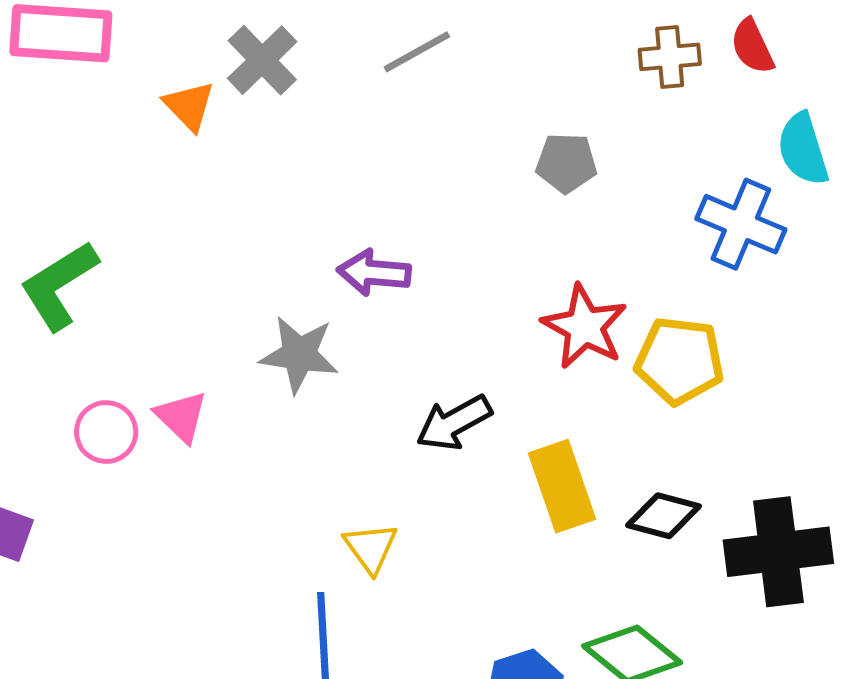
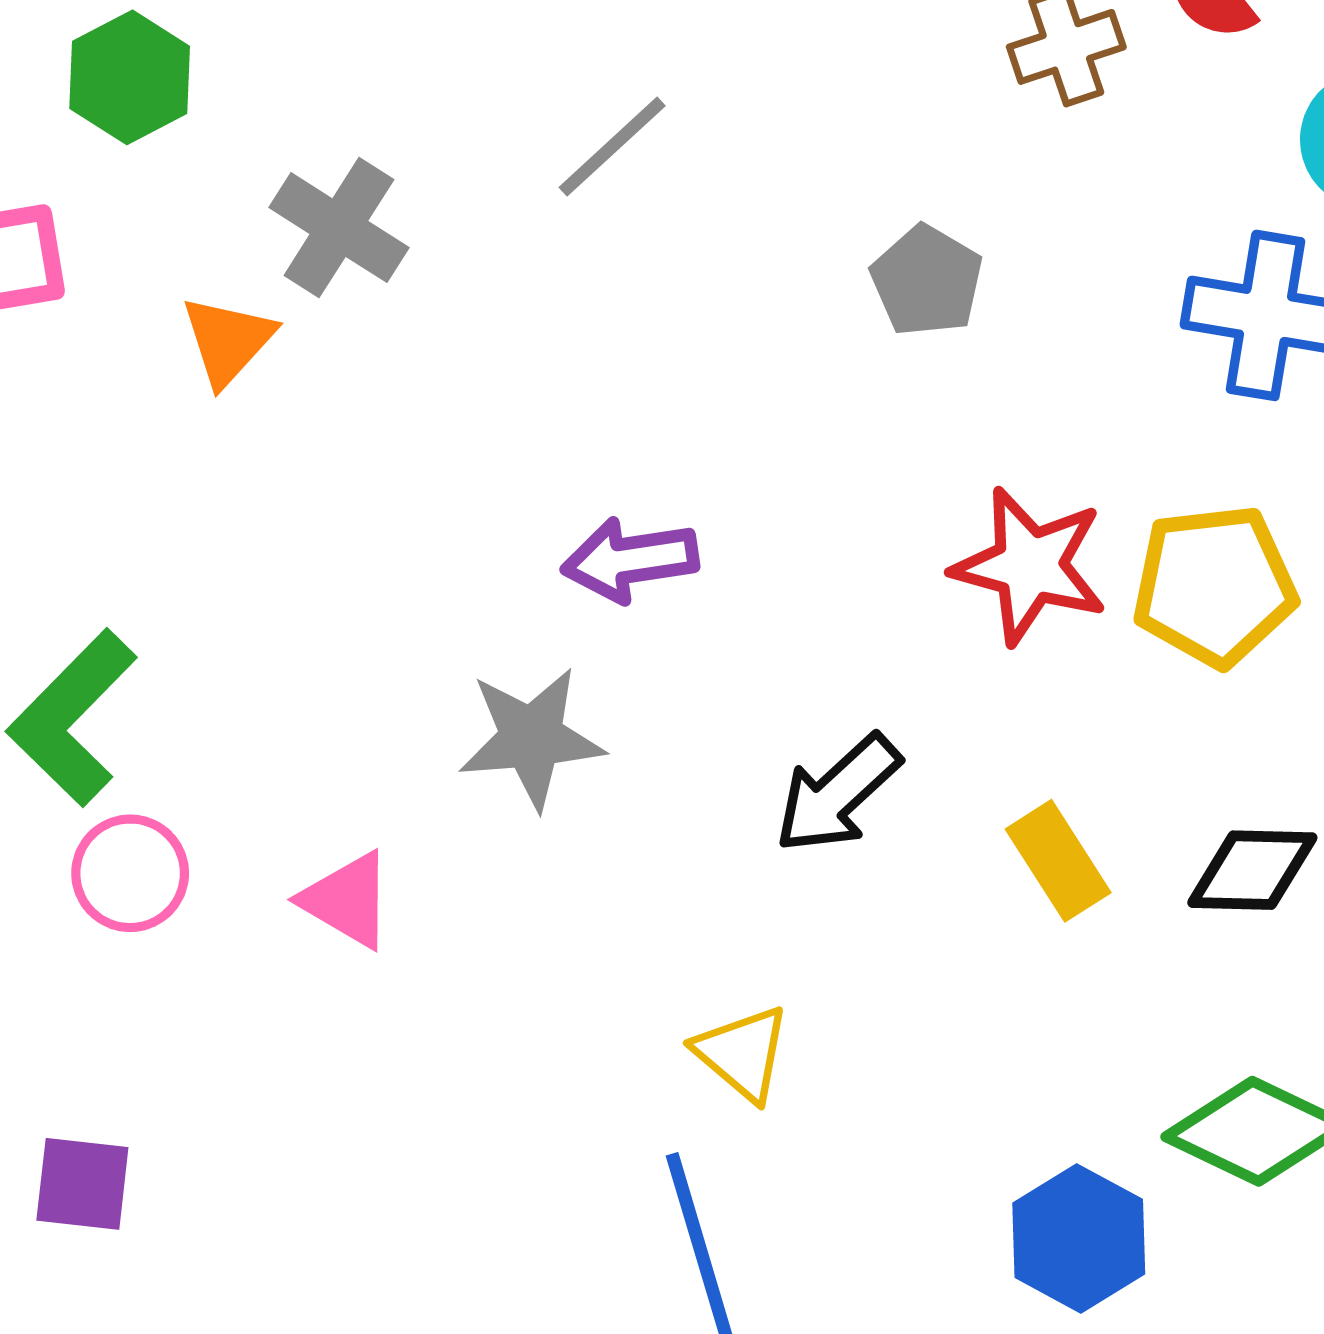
orange triangle: (189, 106) -> (228, 341), turned 40
gray pentagon: (566, 163) -> (927, 281), turned -30
pink circle: (106, 432) -> (130, 873), moved
yellow rectangle: (562, 486) -> (1058, 861), size x0.7

